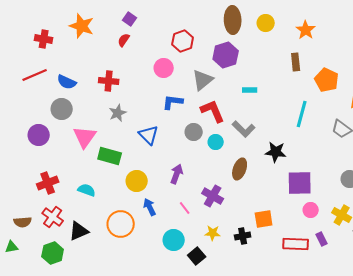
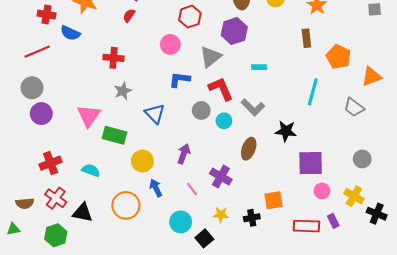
blue semicircle: (67, 82) -> (70, 33), moved
gray circle: (62, 109) -> (32, 88), moved
black triangle: (79, 231) -> (83, 213), turned 35

